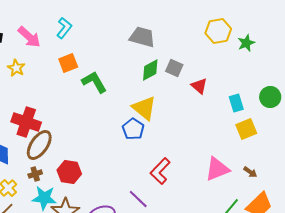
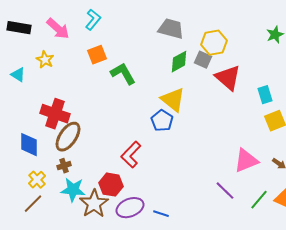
yellow hexagon: (218, 31) -> (214, 43), moved
red triangle: (199, 86) -> (228, 78), size x1.6
red L-shape: (160, 171) -> (131, 155), moved
red hexagon: (69, 172) -> (111, 185), moved
purple line: (138, 199) -> (225, 191), moved

